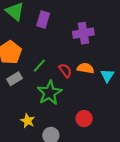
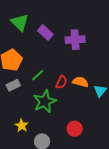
purple rectangle: (43, 19) -> (45, 32), turned -70
purple cross: (83, 33) -> (75, 40), moved
red semicircle: (65, 70) -> (61, 82), turned 56

